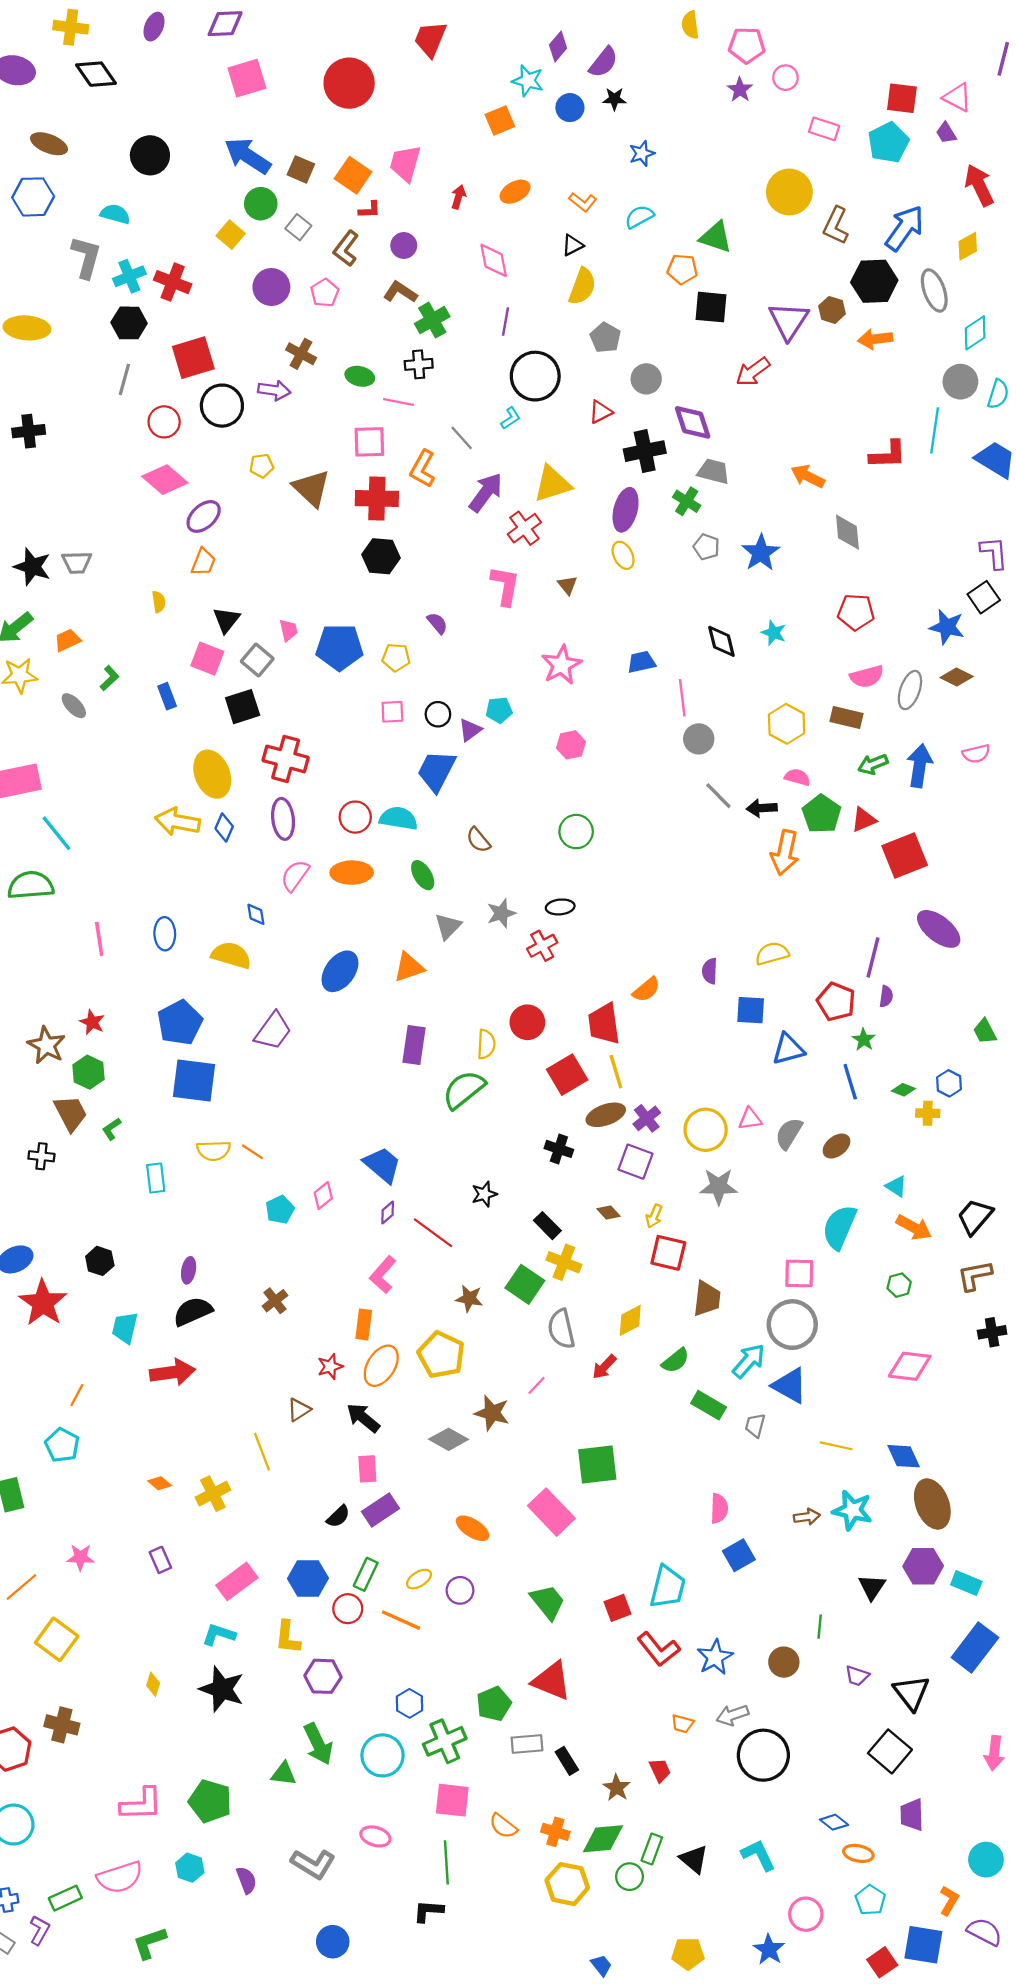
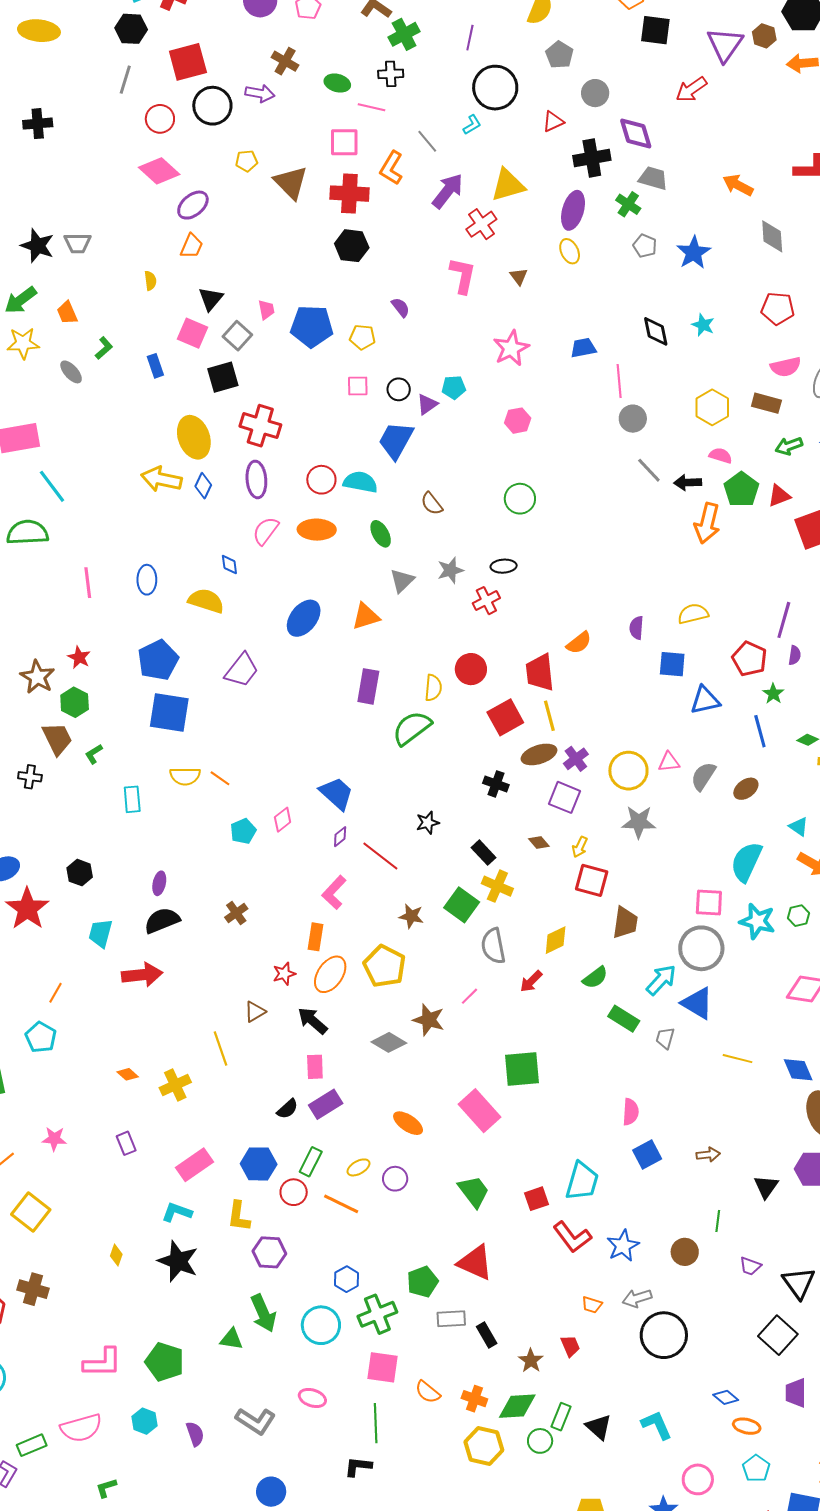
orange trapezoid: (67, 640) -> (67, 313), turned -90
cyan star: (852, 1510) -> (757, 921), moved
brown arrow: (807, 1517) -> (708, 1155), moved
green L-shape: (149, 1943) -> (106, 1488), size x0.7

